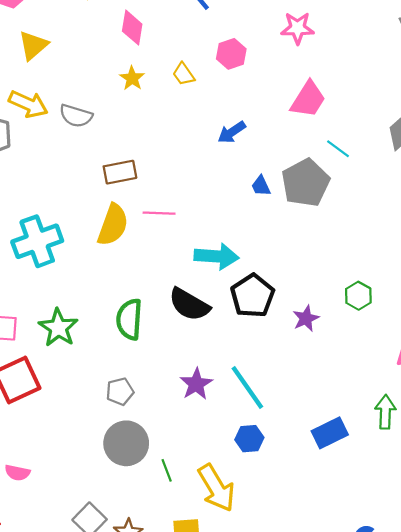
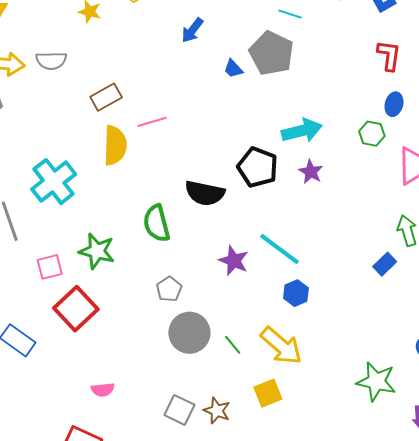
cyan arrow: (216, 256) -> (302, 131), moved
green hexagon: (358, 296) -> (372, 134), moved
blue rectangle: (330, 433) -> (385, 264), moved, size x0.7

